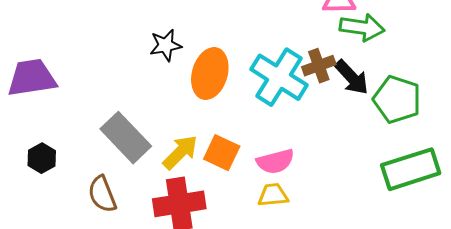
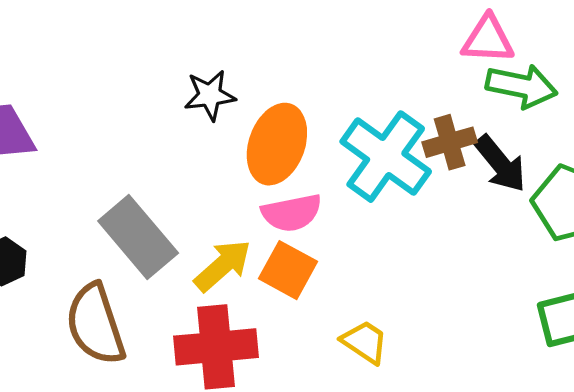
pink semicircle: (275, 161) -> (292, 213), moved
brown semicircle: (102, 194) -> (95, 324), size x1.4
yellow trapezoid: (273, 195) -> (365, 342), turned 36

